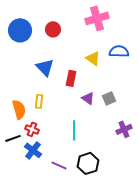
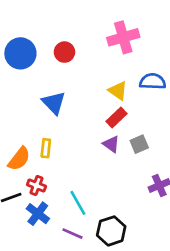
red rectangle: (71, 78) -> (117, 117), moved, turned 35
orange semicircle: (19, 109) -> (19, 159), turned 54
cyan line: (74, 130) -> (78, 203), moved, turned -30

